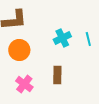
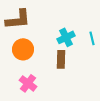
brown rectangle: (57, 75) -> (61, 59), moved

